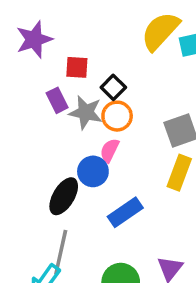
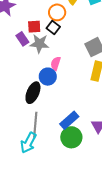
red square: (77, 67) -> (34, 27), moved
orange circle: (117, 116) -> (57, 12), moved
blue rectangle: (125, 212) -> (69, 120), moved

